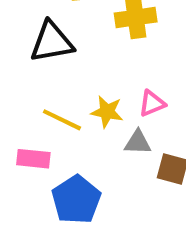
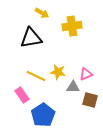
pink triangle: (152, 103) -> (86, 74), moved
pink rectangle: (33, 159) -> (22, 95), turned 49

